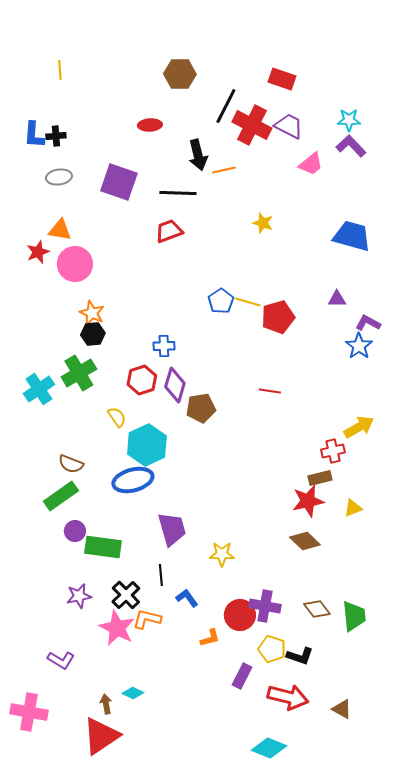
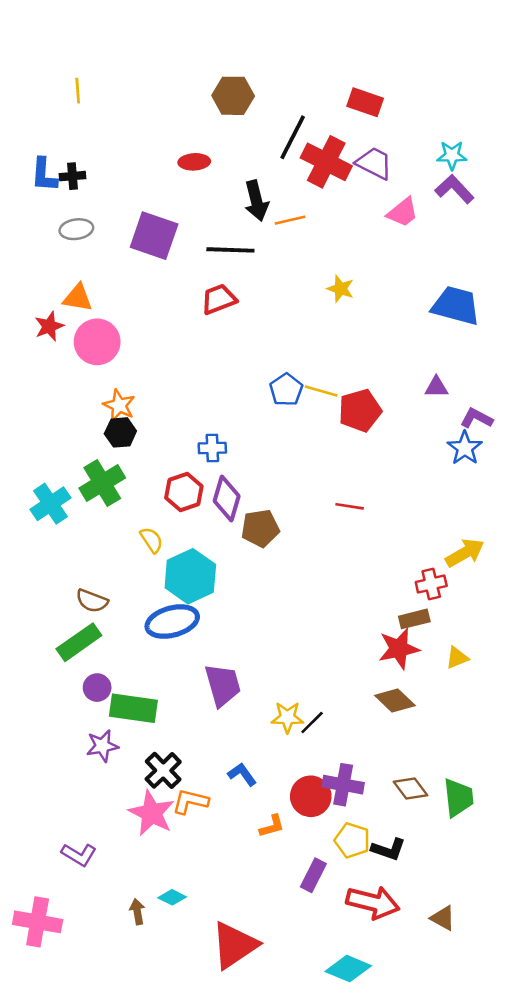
black line: (161, 575) -> (312, 723), moved, turned 50
purple star: (79, 596) -> (102, 746), moved
red triangle: (101, 736) -> (234, 945), moved

